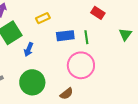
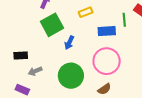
green line: (86, 37) -> (124, 20), moved
pink circle: (81, 65) -> (107, 61), moved

